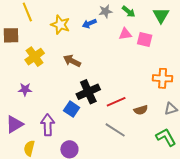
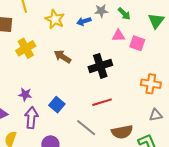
purple star: (25, 89) -> (25, 94), moved
black cross: (88, 92) -> (100, 66), moved
brown semicircle: (141, 110) -> (122, 132), moved, size x1.5
gray line: (115, 130) -> (86, 128), moved

